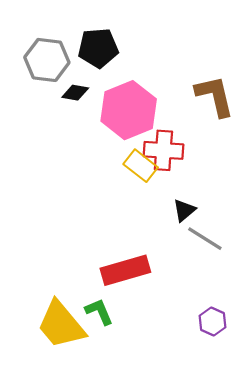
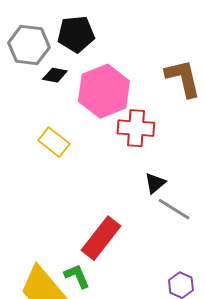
yellow rectangle: (141, 166) -> (54, 142), moved
red rectangle: (125, 270) -> (101, 238), turned -36

